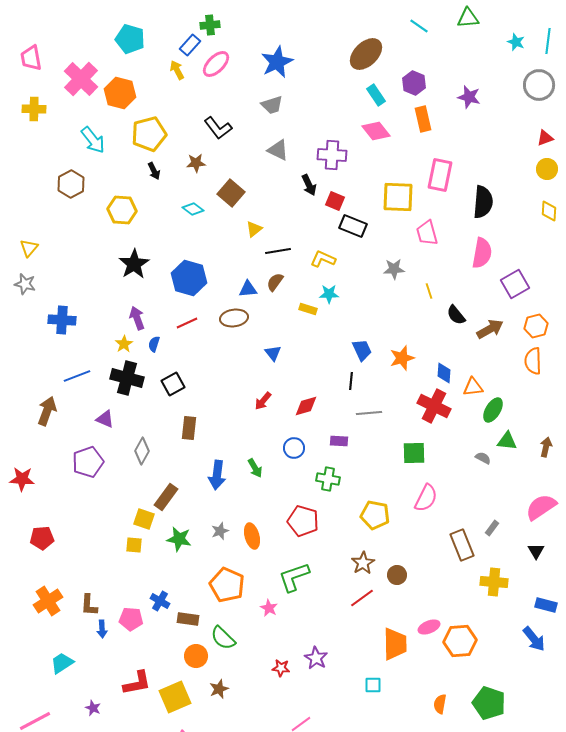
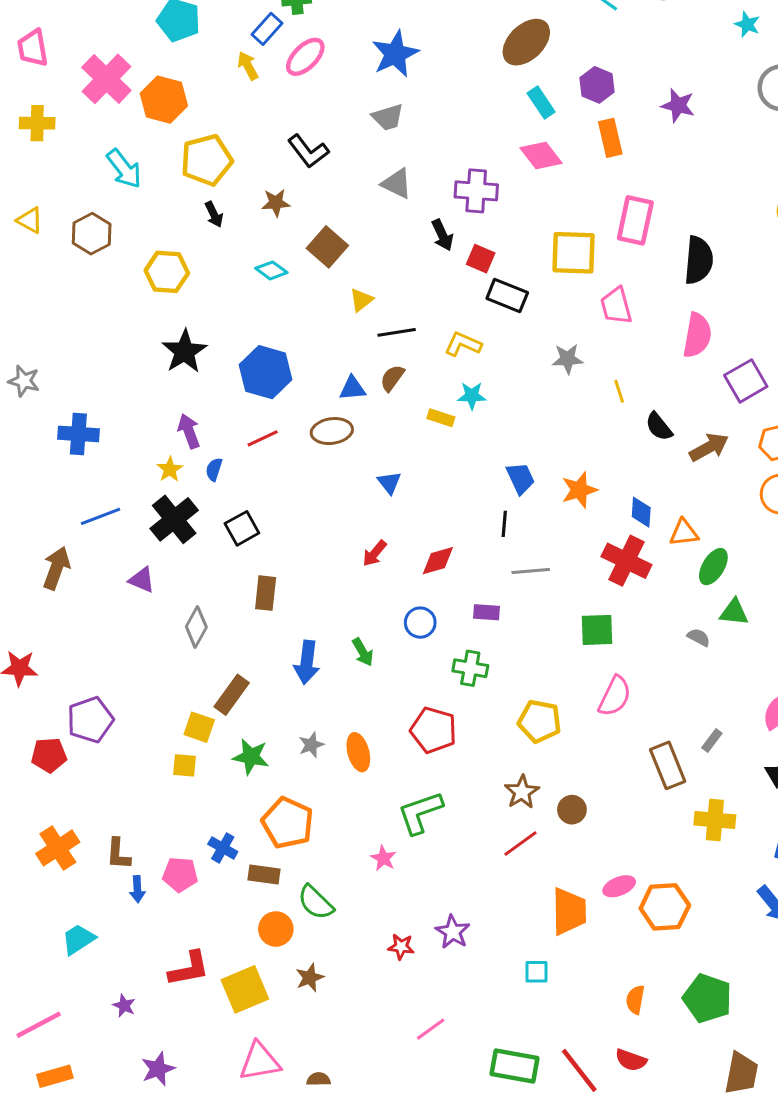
yellow triangle: (29, 248) -> (30, 220), moved, turned -42
black cross: (127, 378) -> (174, 519), turned 36
purple pentagon: (88, 462) -> (90, 720), moved
orange pentagon: (227, 585) -> (288, 823), moved

